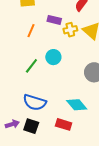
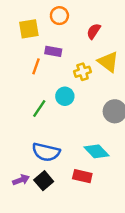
purple rectangle: (54, 20) -> (53, 51), moved
yellow cross: (70, 30) -> (83, 72), moved
black square: (31, 126) -> (44, 181), turned 35

